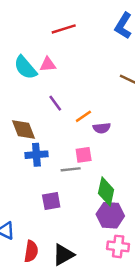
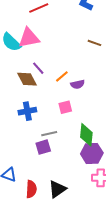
pink triangle: (48, 64) -> (29, 38), size x1.6
brown diamond: (24, 129) -> (27, 79), moved
gray line: (71, 169) -> (49, 134), moved

